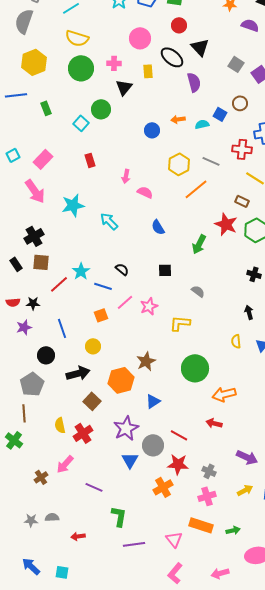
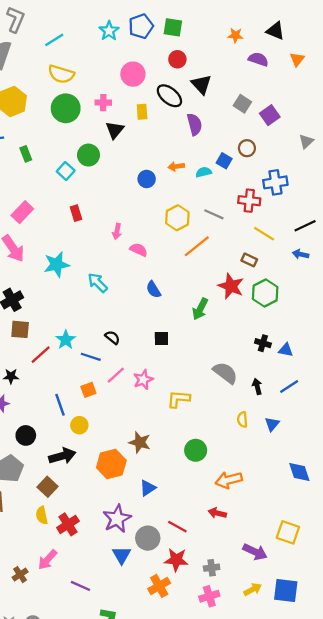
gray semicircle: (198, 291) -> (225, 373), moved, size x1.6
blue line: (62, 328) -> (60, 405), moved
brown star: (146, 361) -> (140, 442), turned -30
green circle: (195, 368) -> (196, 450), size x0.7
brown square: (92, 401) -> (47, 487), moved
gray cross: (209, 471) -> (212, 568), turned -32

